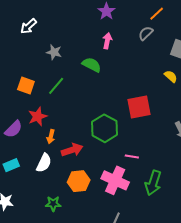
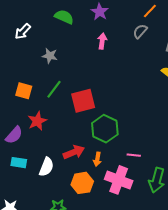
green semicircle: (92, 65) -> (64, 17), moved
red square: (139, 107) -> (83, 101), moved
orange arrow: (51, 137) -> (97, 159), moved
cyan rectangle: (11, 165) -> (19, 163), moved, turned 35

